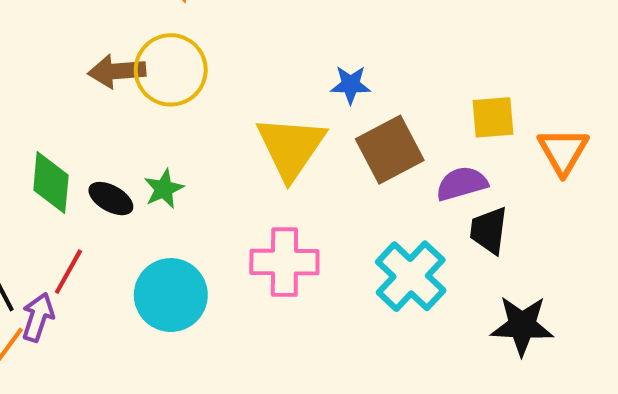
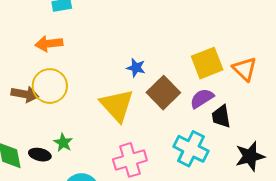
brown arrow: (117, 71) -> (25, 94), turned -148
blue star: (351, 85) -> (136, 68), turned 30
yellow square: (493, 117) -> (207, 63), size x1.4

